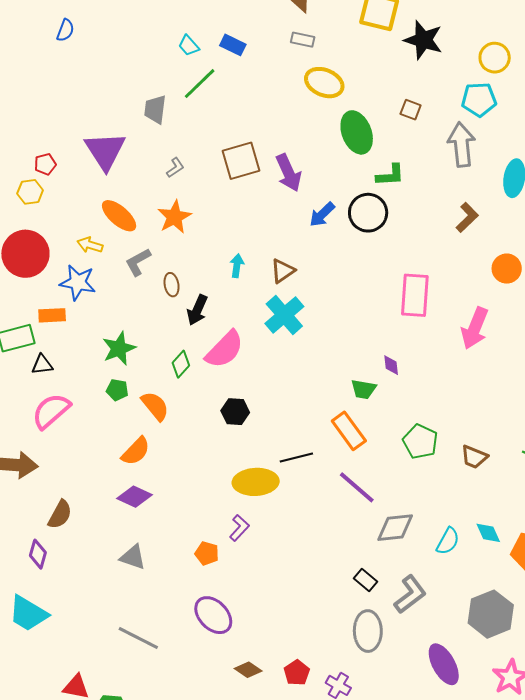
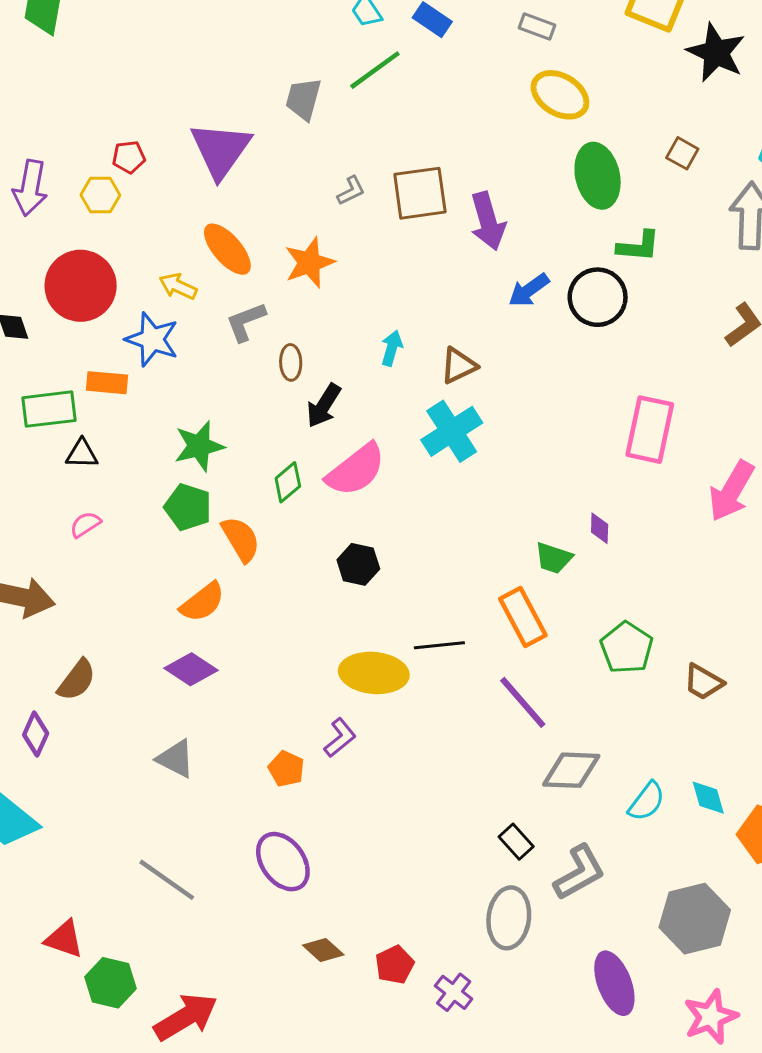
gray L-shape: (175, 168) -> (351, 191), moved
green pentagon: (117, 390) -> (188, 507), size x1.4
pink semicircle: (51, 411) -> (85, 524), size x0.5

